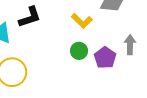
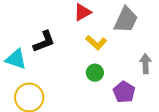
purple pentagon: (105, 58) -> (124, 92), moved

